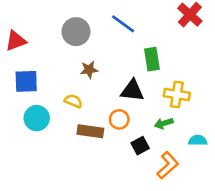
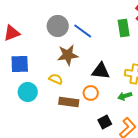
blue line: (123, 24) -> (83, 31), moved
green rectangle: (152, 59) -> (124, 28), moved
brown star: (89, 70) -> (68, 55), size x1.5
black square: (140, 146) -> (105, 122), moved

